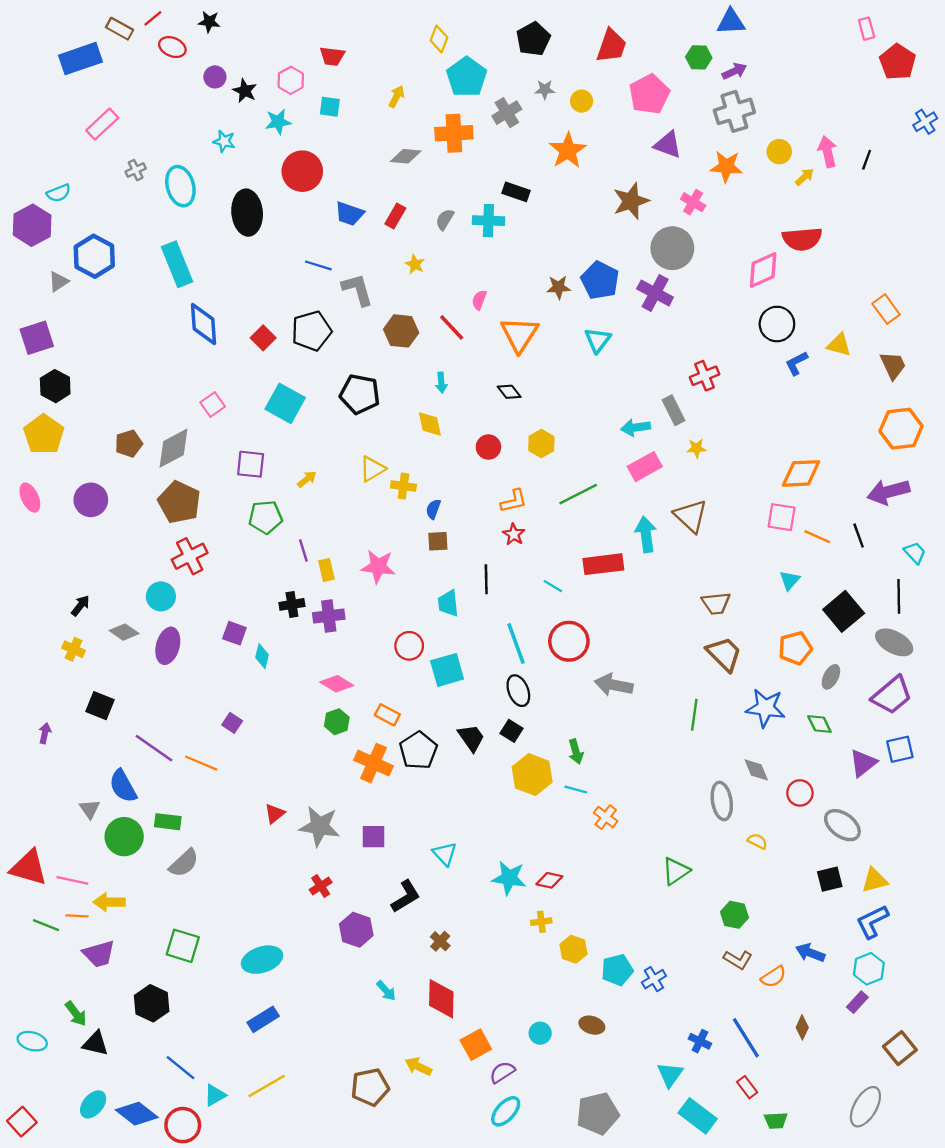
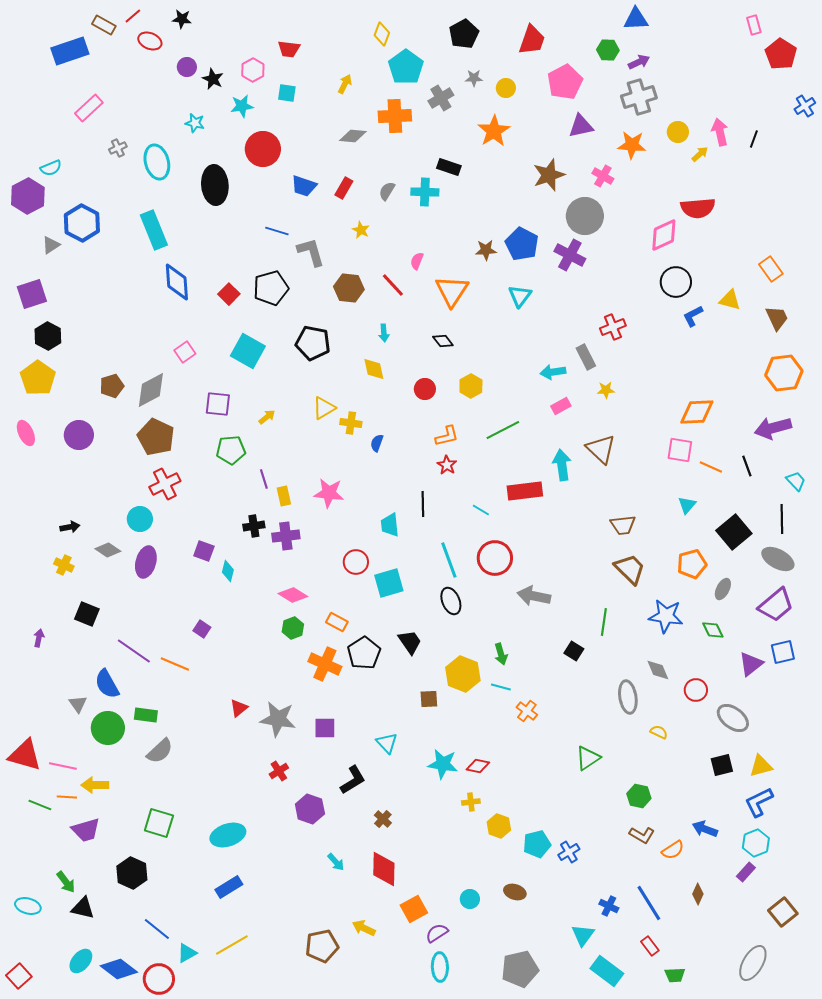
purple triangle: (668, 145) -> (581, 126), turned -32
pink rectangle: (645, 467) -> (561, 406), size x0.7
brown square: (438, 541) -> (429, 699), moved
black arrow: (80, 606) -> (70, 527), turned 42
black square: (511, 731) -> (574, 651), moved
cyan ellipse: (506, 1111) -> (440, 967), turned -44

